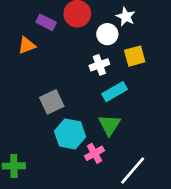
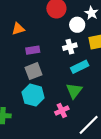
purple rectangle: (46, 22) -> (33, 50), moved, turned -40
cyan hexagon: (70, 134) -> (33, 95), moved

